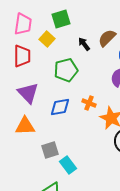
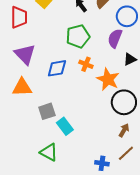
green pentagon: (66, 70) -> (78, 36), moved

